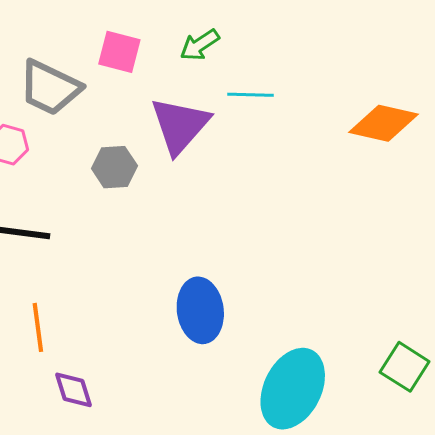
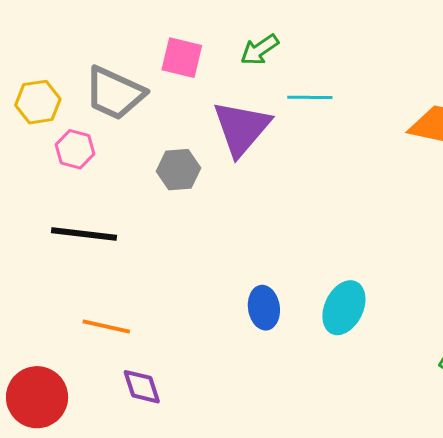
blue ellipse: (200, 310) -> (264, 308), size x0.7
orange line: (38, 327) -> (106, 326), turned -69
cyan ellipse: (293, 389) -> (344, 308), moved, size x0.7

